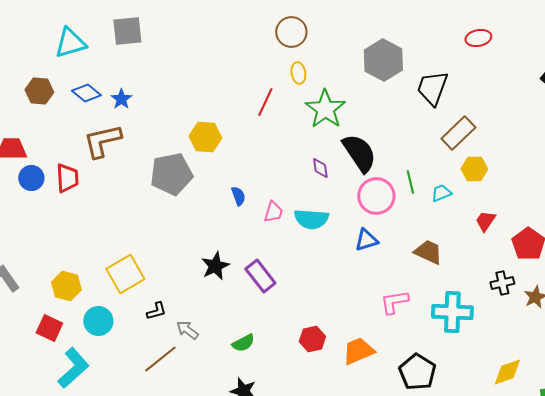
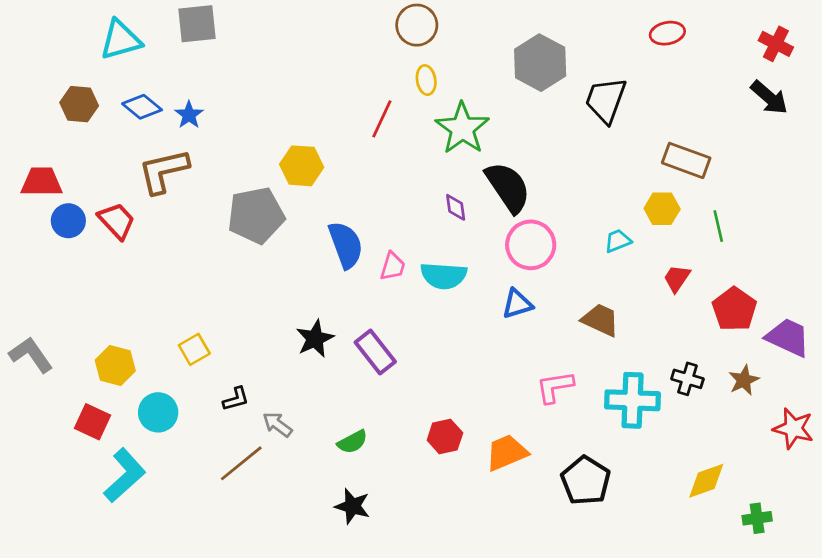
brown rectangle: (458, 133) -> (686, 160), moved, turned 64
red trapezoid: (67, 178) -> (117, 221), turned -40
green line: (410, 182) -> (718, 226), moved
blue semicircle: (238, 196) -> (346, 245), size x1.8
yellow square: (125, 274) -> (194, 349), size x0.6
black cross: (502, 283) -> (687, 379), moved, turned 30

